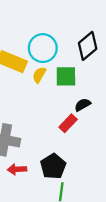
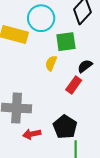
yellow semicircle: (39, 75) -> (51, 63), moved

